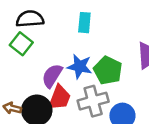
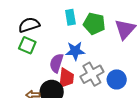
green pentagon: (108, 70) -> (94, 24), moved

